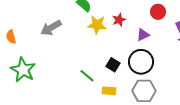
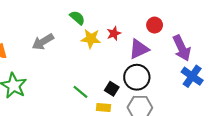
purple triangle: (143, 35) -> (139, 49), size x1.5
black square: (113, 65) -> (112, 89), moved

